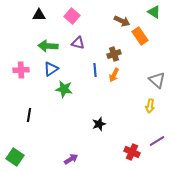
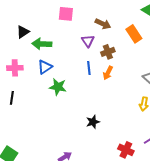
black triangle: (39, 15) -> (23, 32), moved, turned -32
pink square: (72, 16) -> (66, 14), turned -35
brown arrow: (122, 21) -> (103, 24), moved
purple triangle: (78, 43) -> (88, 41), moved, turned 40
black line: (29, 115) -> (12, 98), moved

